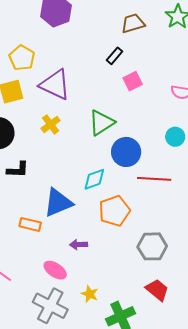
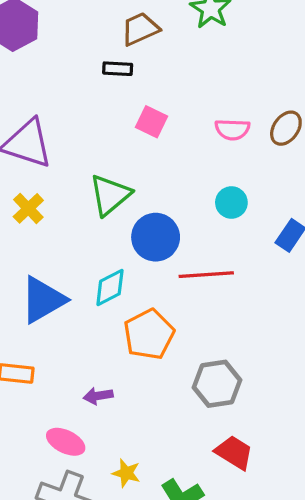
black rectangle: (114, 56) -> (118, 69), moved, turned 60
pink square: (133, 81) -> (151, 122), turned -30
blue triangle: (58, 203) -> (43, 300), moved

